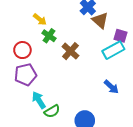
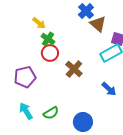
red circle: (22, 50) -> (50, 53), moved
brown cross: (70, 51) -> (74, 69), moved
cyan arrow: (39, 100) -> (26, 111), moved

